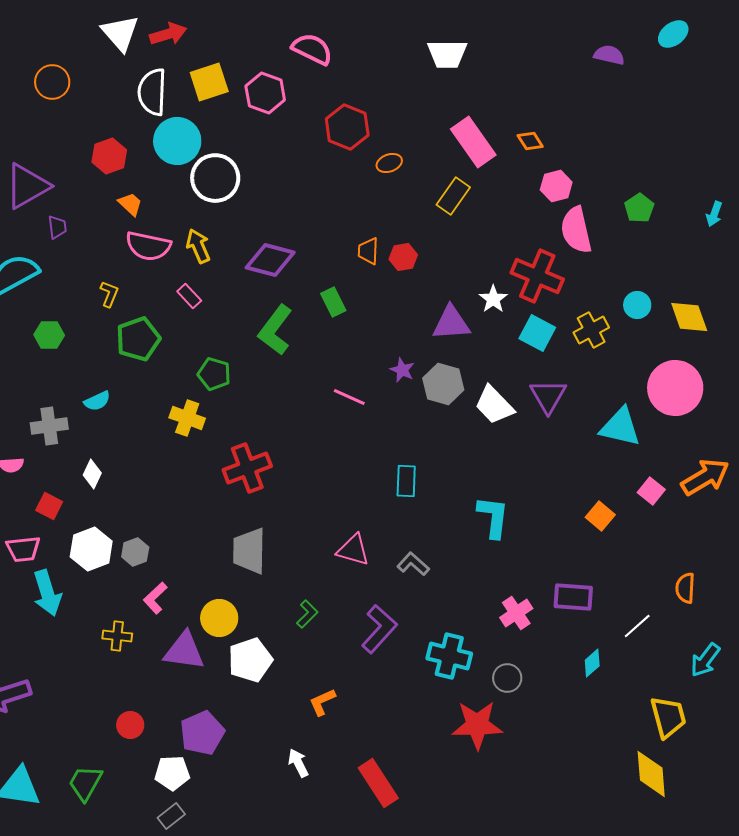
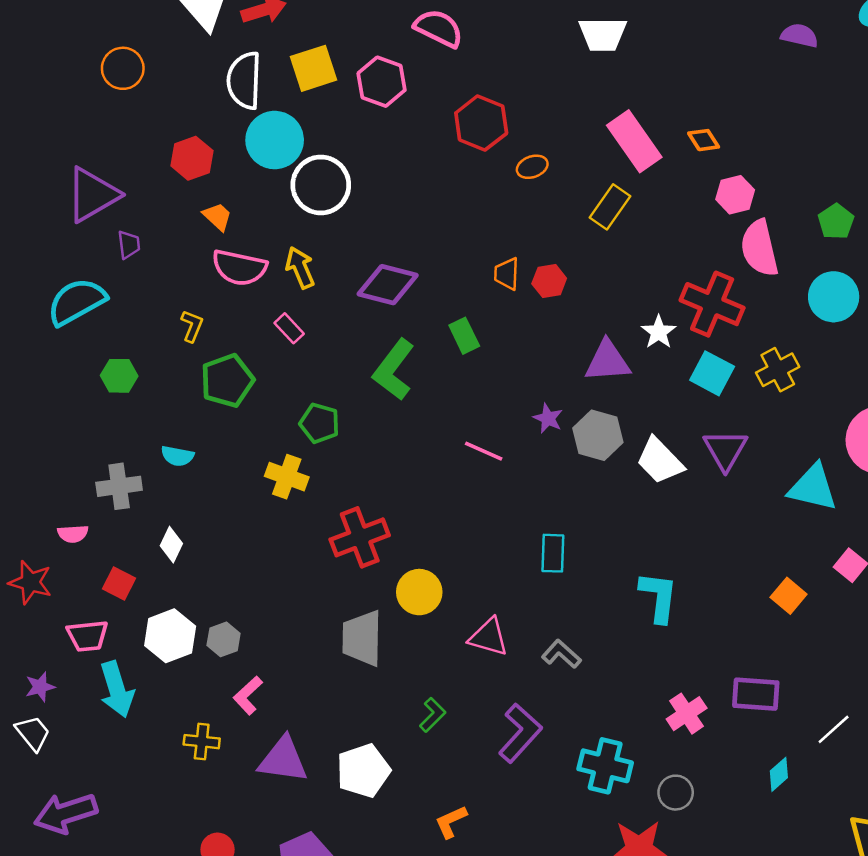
cyan circle: (637, 305) -> (834, 297), moved, size x1.5
cyan semicircle: (97, 401) -> (177, 456), turned 36
yellow circle: (219, 618) -> (419, 592), moved

